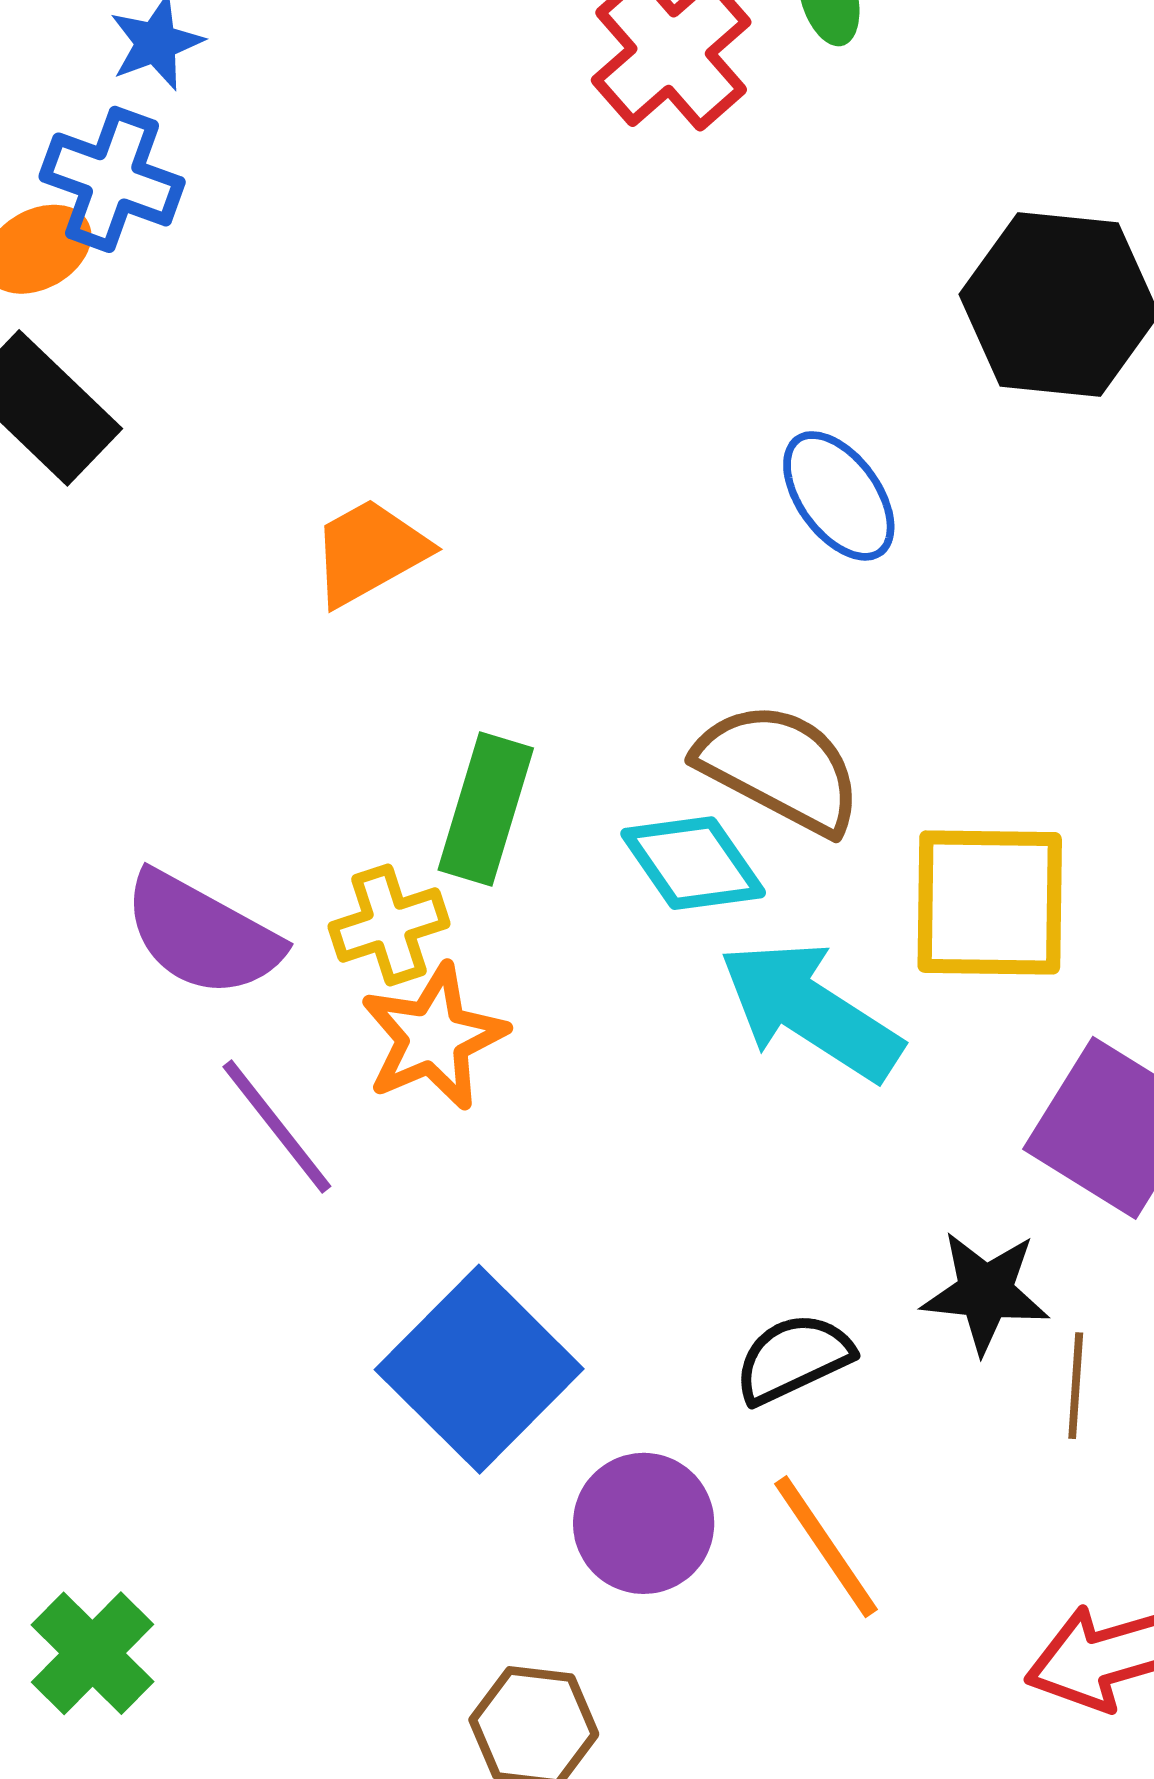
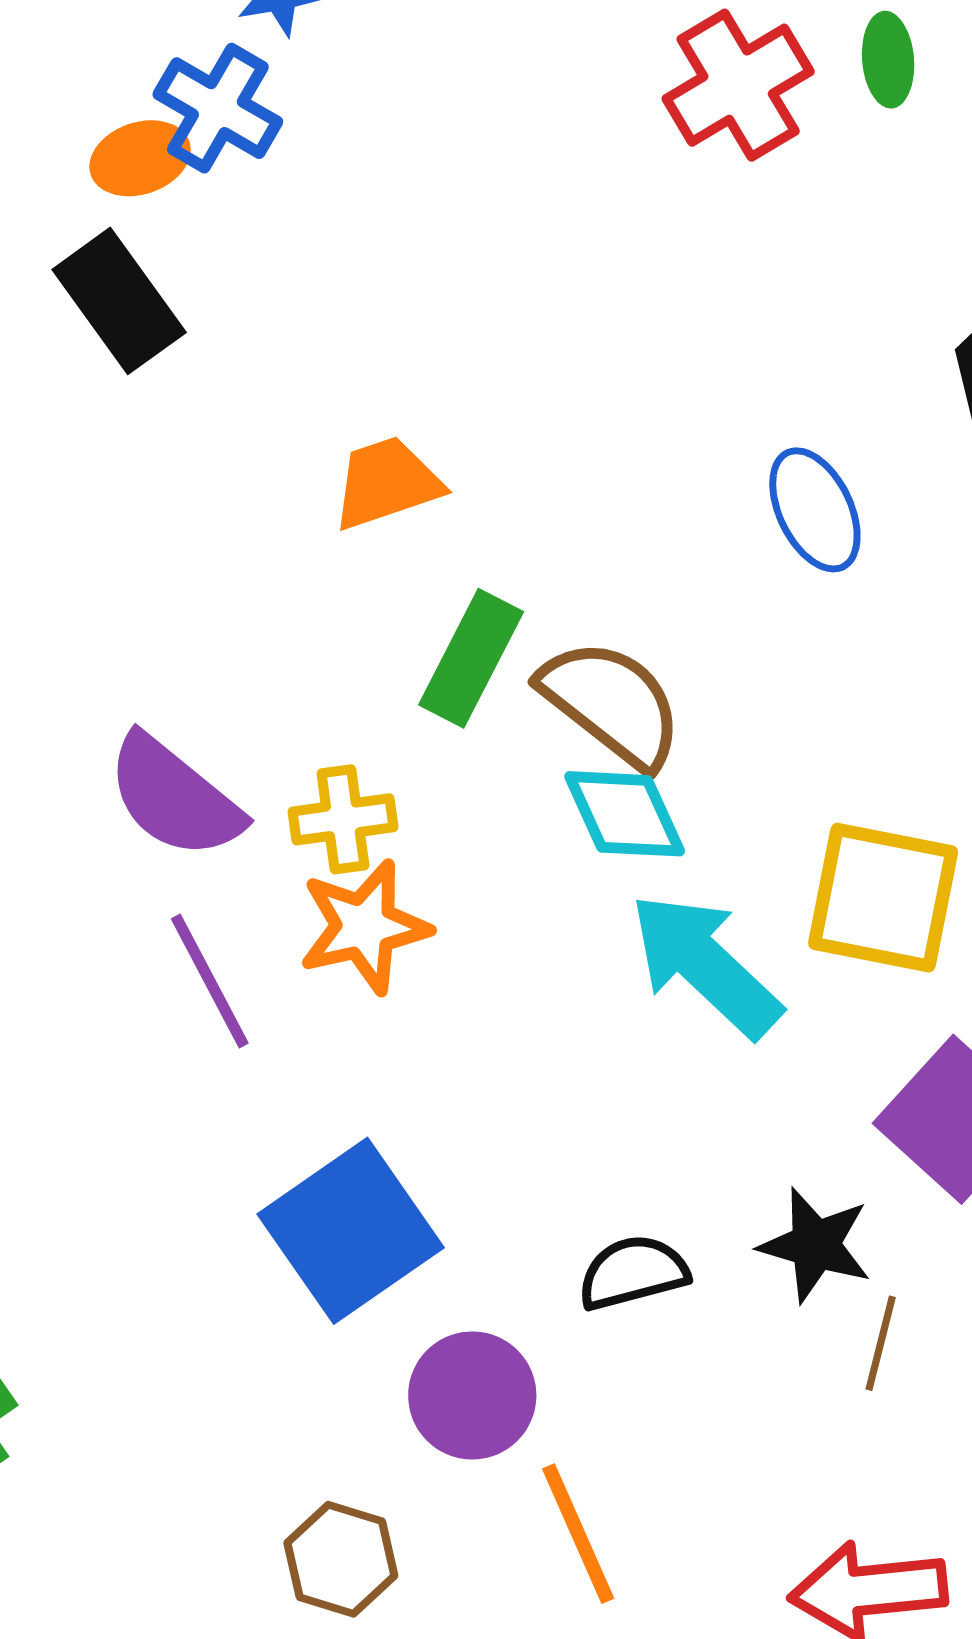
brown semicircle: (779, 768) -> (612, 703), moved
green rectangle: (486, 809) -> (471, 658), moved
orange line: (826, 1547) -> (578, 1534), moved

